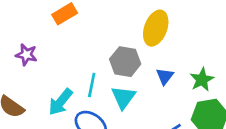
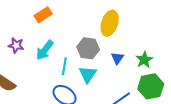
cyan arrow: (61, 102) -> (45, 50), moved

